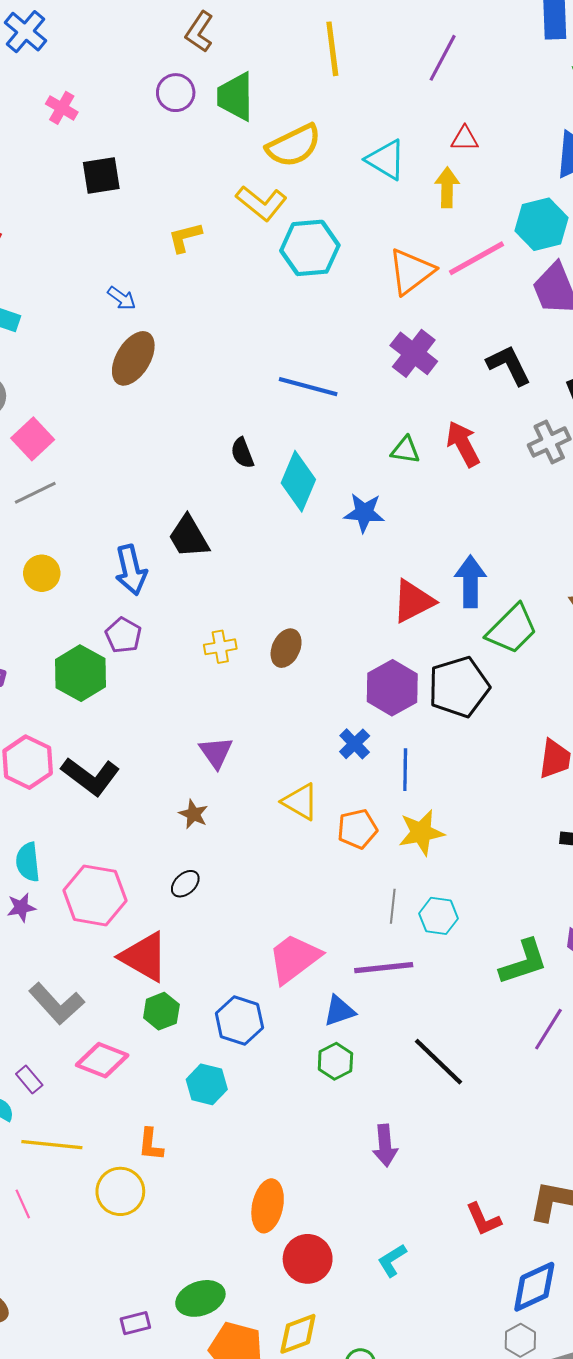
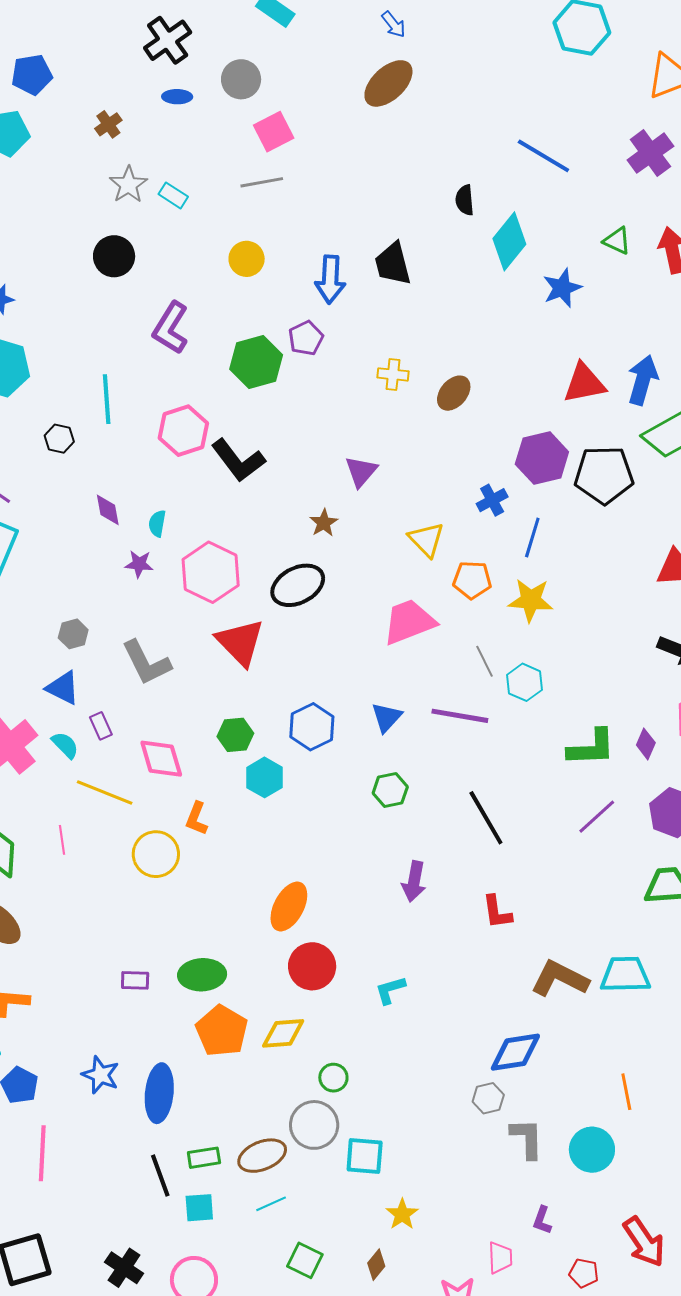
blue star: (364, 513) -> (562, 288), turned 30
cyan semicircle: (28, 862) -> (157, 524), size x0.7
black ellipse: (185, 884) -> (298, 585), size x1.8
gray line: (393, 906) -> (485, 661), turned -48
pink trapezoid: (294, 958) -> (409, 622), moved
green hexagon: (161, 1011) -> (235, 735), moved
blue triangle: (339, 1011) -> (387, 717), moved, turned -44
pink diamond: (102, 1060) -> (161, 759), moved, turned 36
red L-shape: (483, 1219) -> (497, 912), moved

